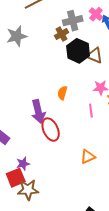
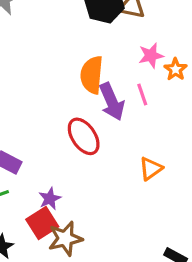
orange semicircle: (62, 93) -> (92, 75), size x1.6
purple arrow: (38, 111) -> (112, 102), moved

